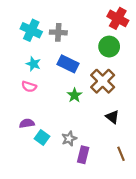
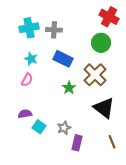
cyan cross: (31, 30) -> (29, 28), turned -36
pink semicircle: (29, 87) -> (27, 80), turned -80
black triangle: (112, 117) -> (104, 108), size x1.6

